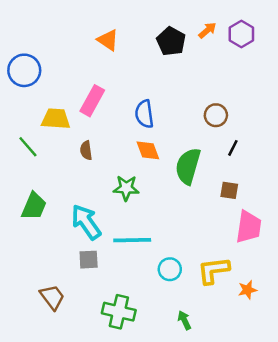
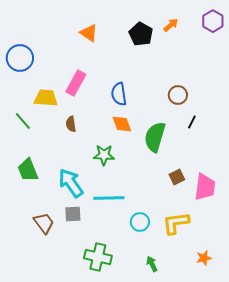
purple hexagon: (241, 34) -> (213, 21), moved
brown square: (229, 190) -> (177, 177), moved, turned -35
green trapezoid: (34, 206) -> (28, 170), turned 135
orange star: (247, 290) -> (204, 258), moved
brown trapezoid: (52, 297) -> (44, 223), moved

